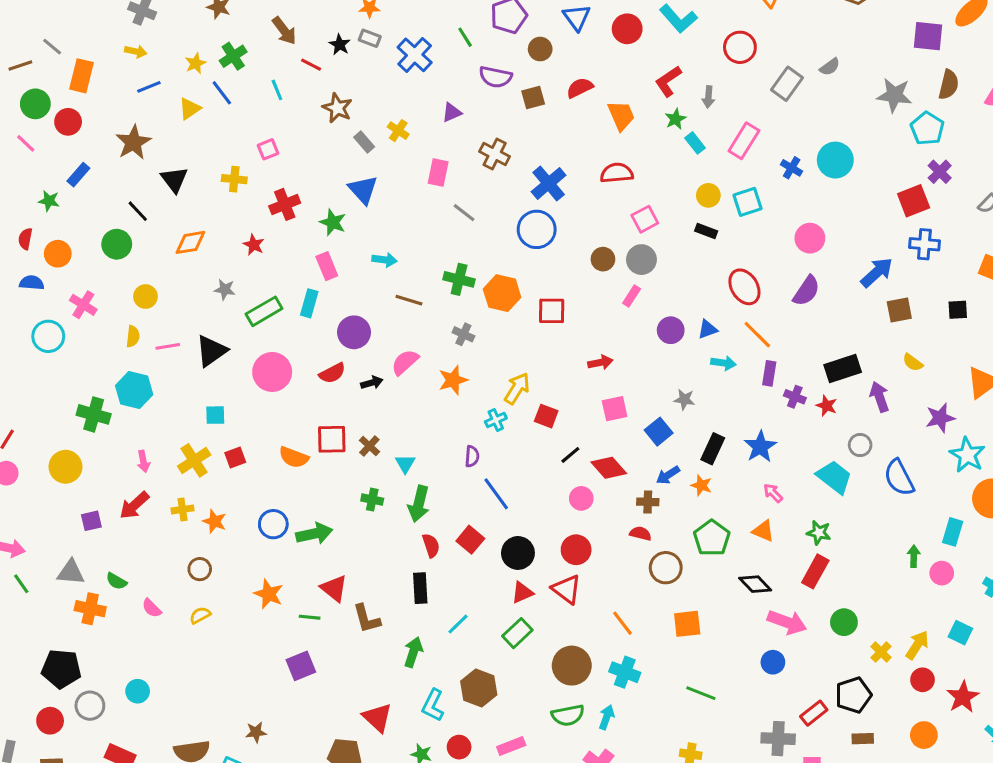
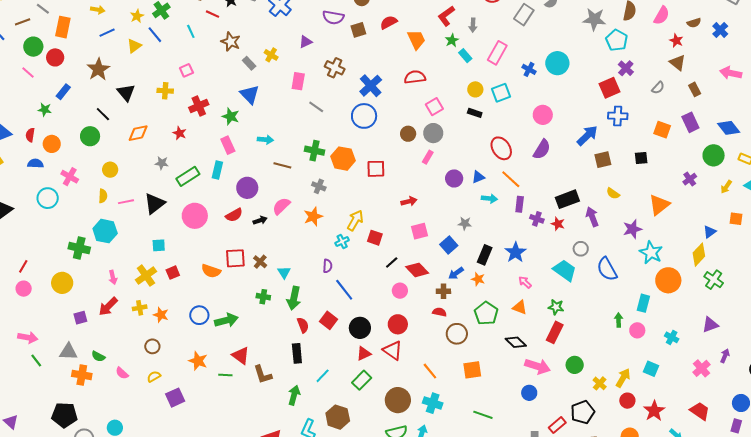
purple square: (301, 666) -> (175, 398), moved

